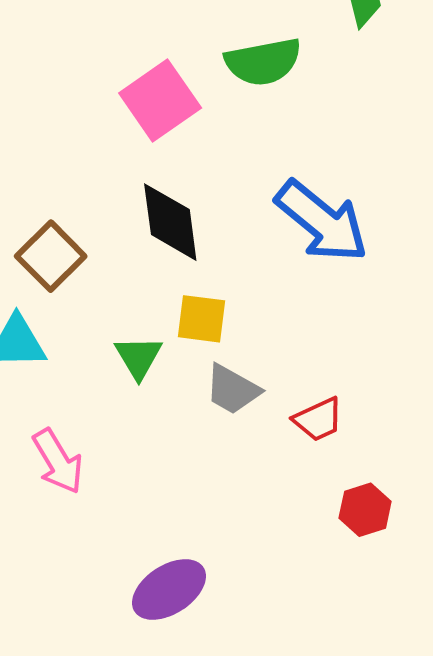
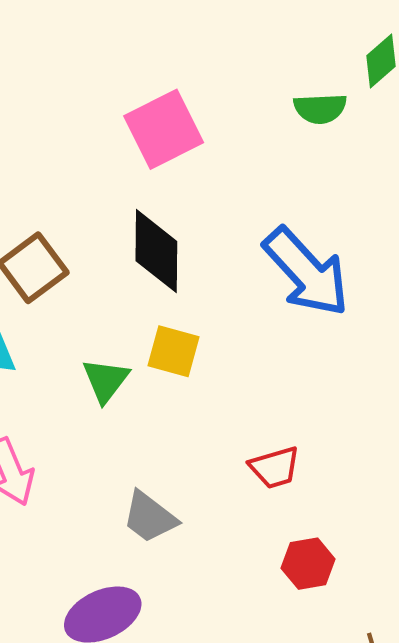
green semicircle: (263, 62) -> (320, 109), moved, size x0.7
gray trapezoid: (233, 389) -> (150, 517), moved

